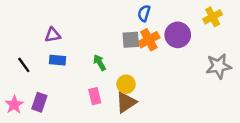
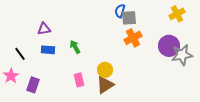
purple circle: (178, 35) -> (169, 46), moved
gray square: (131, 40) -> (129, 18), moved
orange cross: (149, 40) -> (133, 38), moved
green arrow: (100, 63) -> (75, 47), moved
pink star: (14, 105) -> (11, 76), moved

